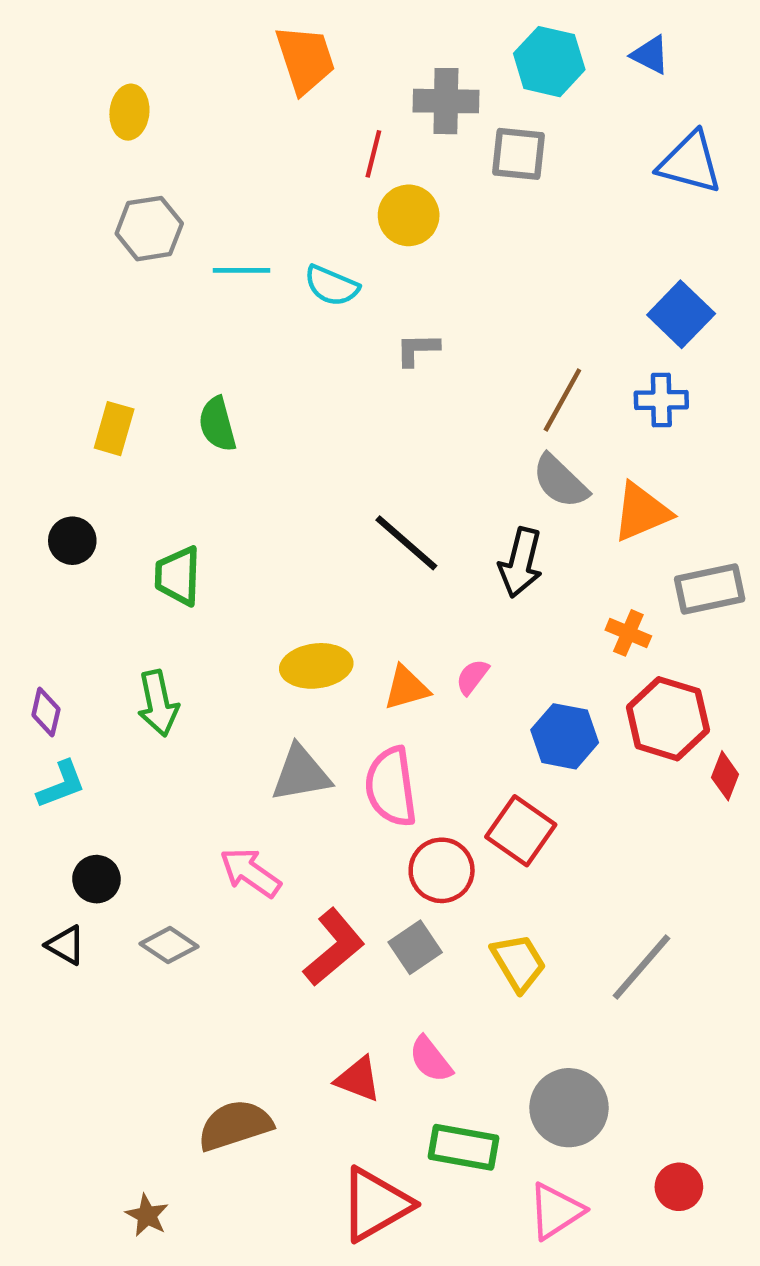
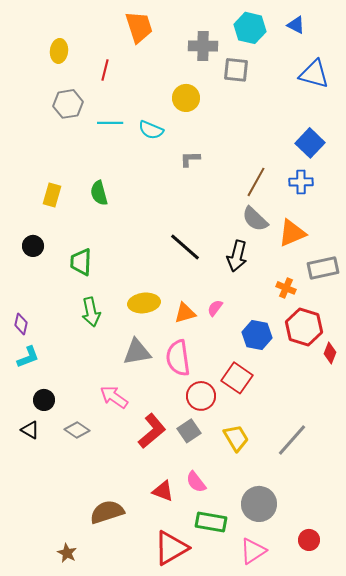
red line: (373, 154) -> (105, 70), moved
green arrow: (158, 703) -> (91, 312), moved

